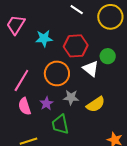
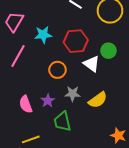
orange circle: (57, 73) -> (57, 70), size x0.7
pink line: (21, 80) -> (18, 56), moved

